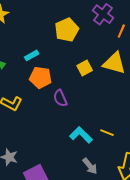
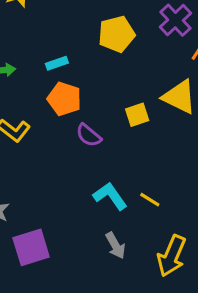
yellow square: (85, 68) -> (137, 115), moved
purple semicircle: (60, 98) -> (89, 135), turned -36

